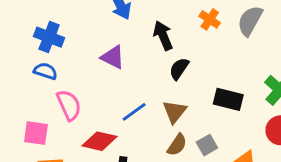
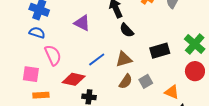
black semicircle: (179, 69) -> (127, 30), turned -77
black rectangle: (228, 99) -> (160, 51), turned -30
brown triangle: (175, 112) -> (124, 59), turned 36

